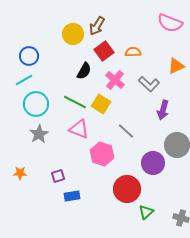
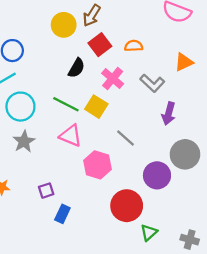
blue rectangle: (72, 196) -> (62, 214), turned -56

